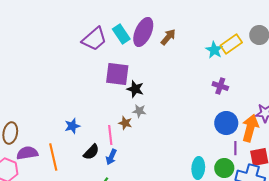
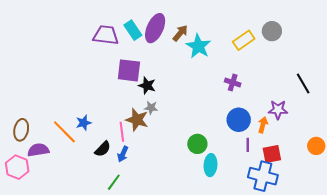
purple trapezoid: (94, 39) -> (106, 35), turned -132
cyan star: (214, 50) -> (198, 46), moved, size x1.4
brown star: (125, 123) -> (137, 120), size x1.6
orange arrow: (250, 128) -> (263, 125), size x0.6
orange line: (53, 157) -> (64, 132), moved, turned -32
green circle: (224, 168) -> (197, 144), moved

